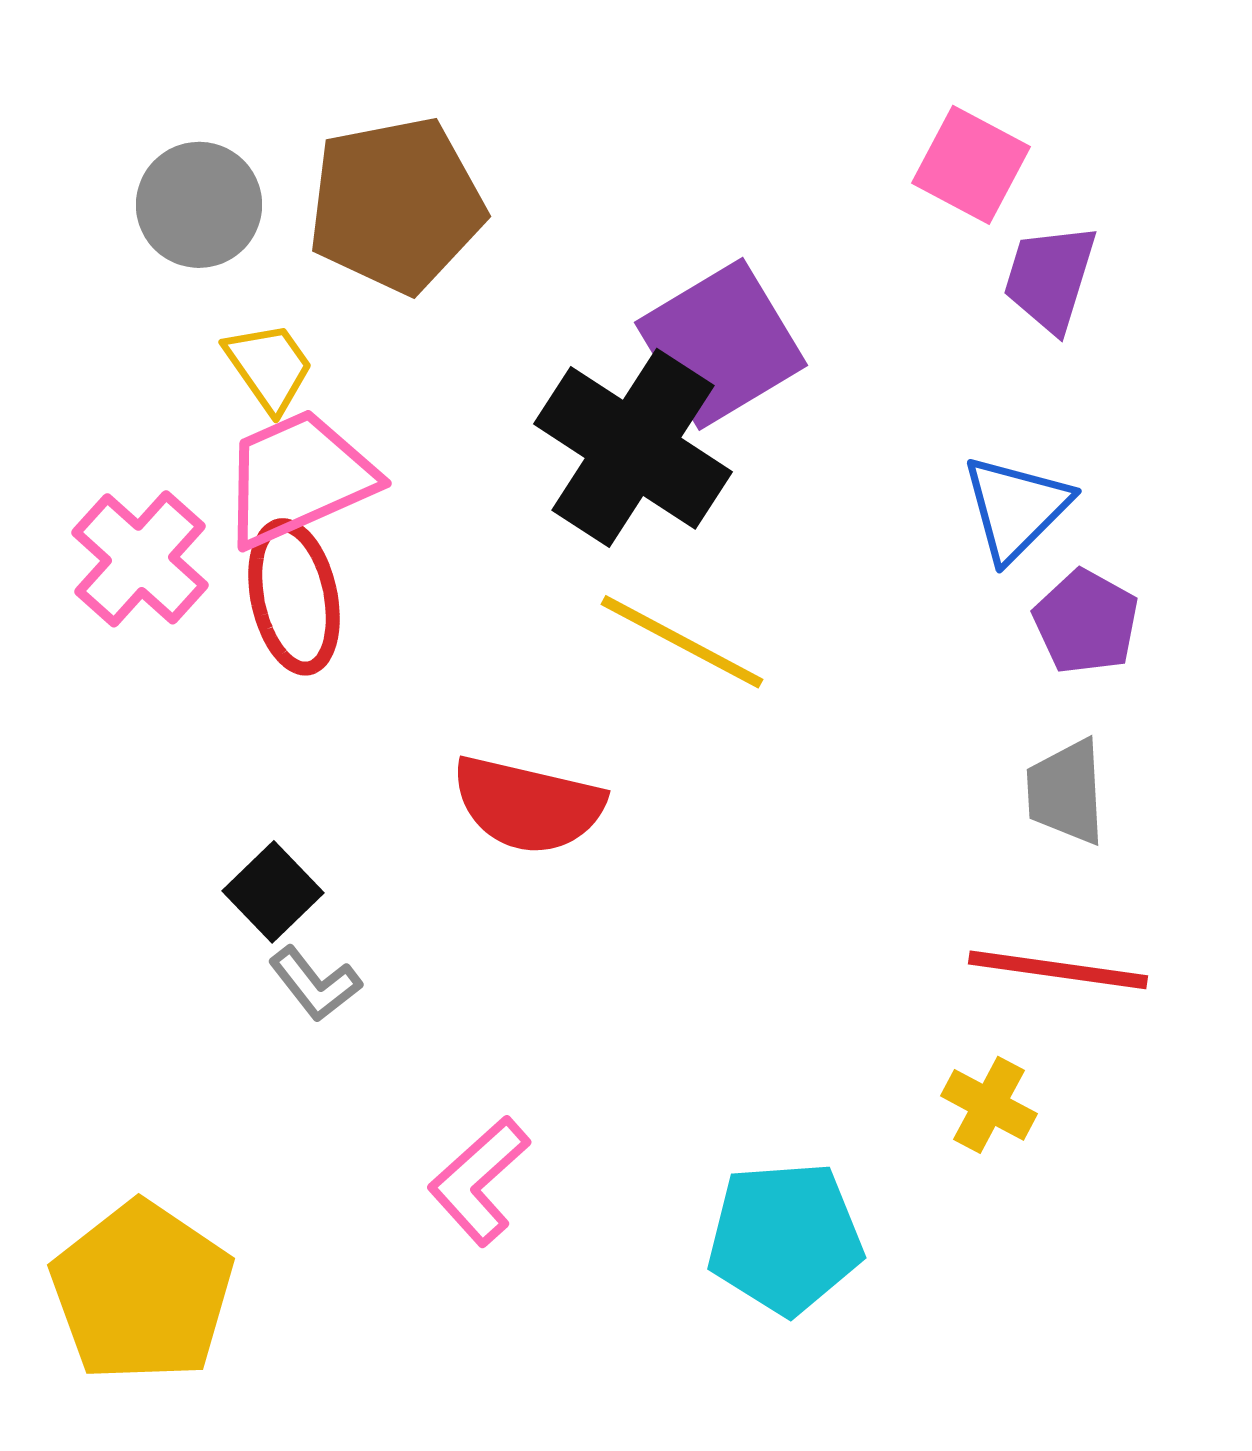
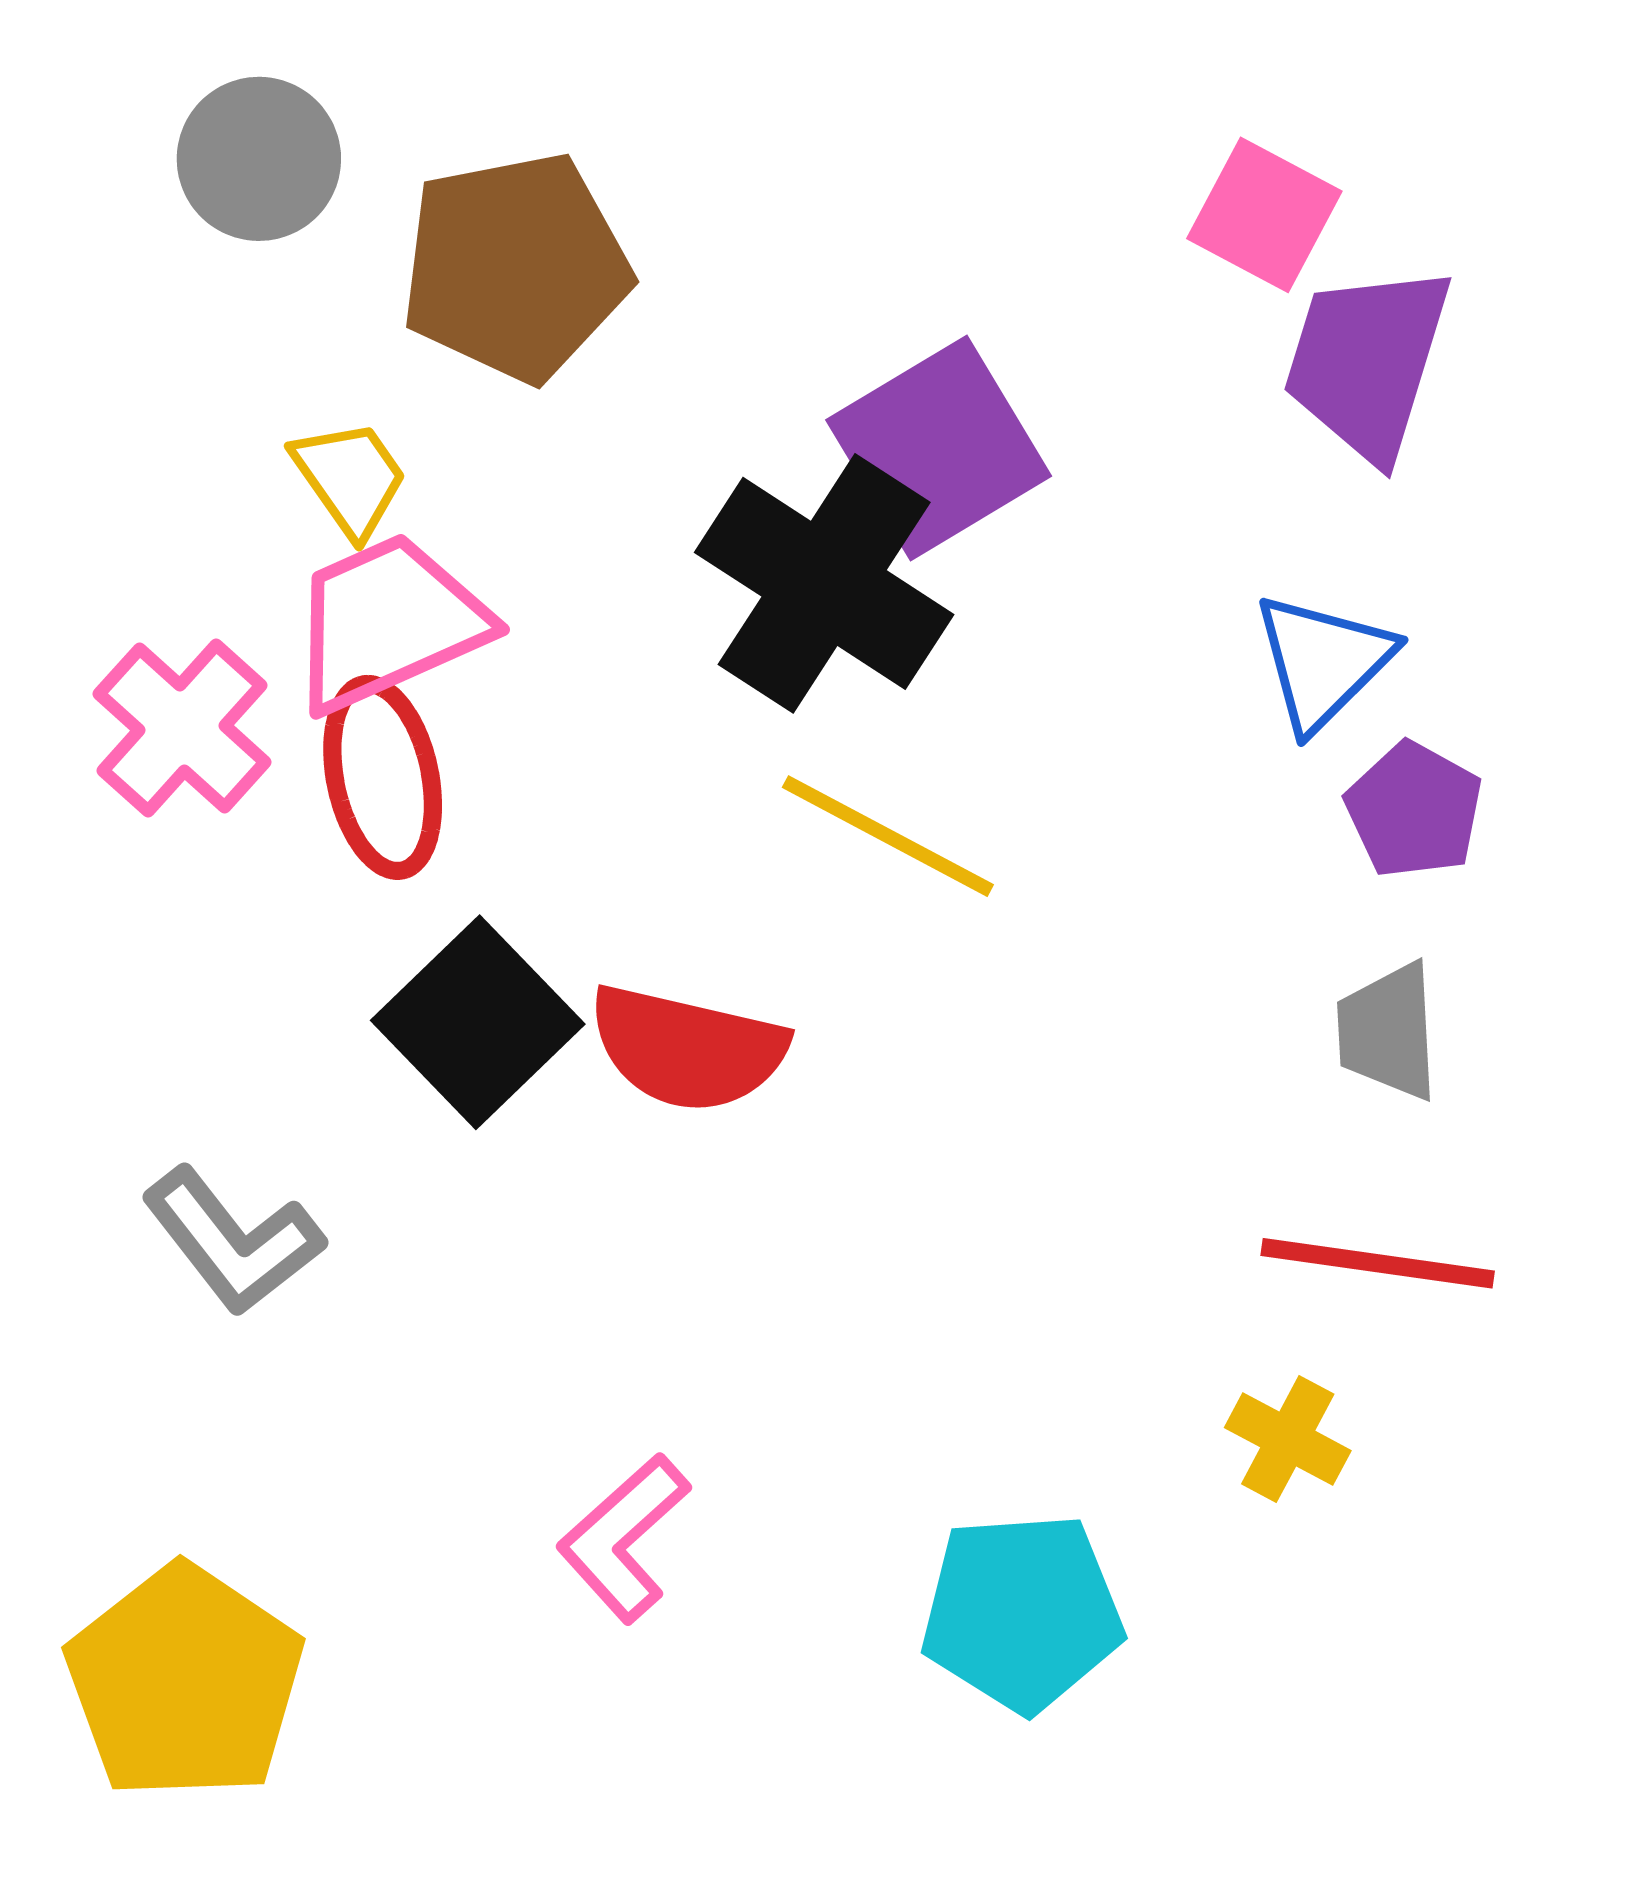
gray circle: (199, 205) -> (259, 159), moved
purple trapezoid: (1050, 278) -> (1367, 362), size x1.4
black square: (273, 892) -> (478, 1022), moved, size x1.6
gray L-shape: (315, 984) -> (233, 1241), moved, size x1.5

